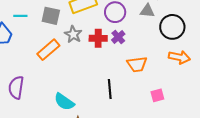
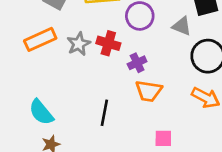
gray star: (73, 34) -> (79, 44), moved
purple cross: (118, 37) -> (137, 63), moved

